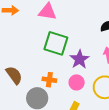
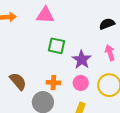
green square: (56, 43) -> (57, 46), size x0.7

